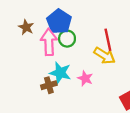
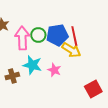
blue pentagon: (59, 22) -> (57, 35), moved, turned 30
brown cross: (49, 85) -> (12, 76), moved

